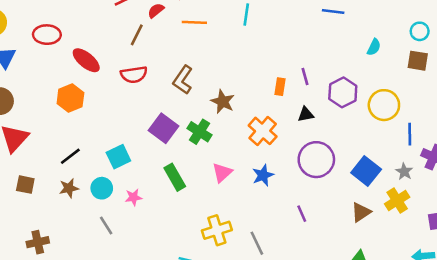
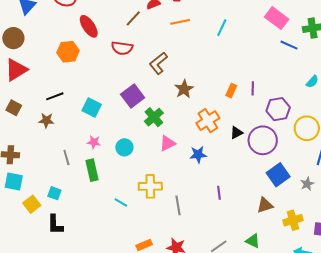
orange line: (194, 22) -> (180, 22), turned -30
black triangle: (306, 114) -> (237, 133), moved, turned -32
green cross: (199, 132) -> (154, 117), moved
cyan square: (118, 157) -> (92, 107), turned 36
purple circle: (316, 160) -> (263, 140), moved
green rectangle: (175, 177) -> (92, 170), moved
cyan circle: (102, 188) -> (124, 147), moved
yellow cross: (397, 200) -> (293, 220), moved

